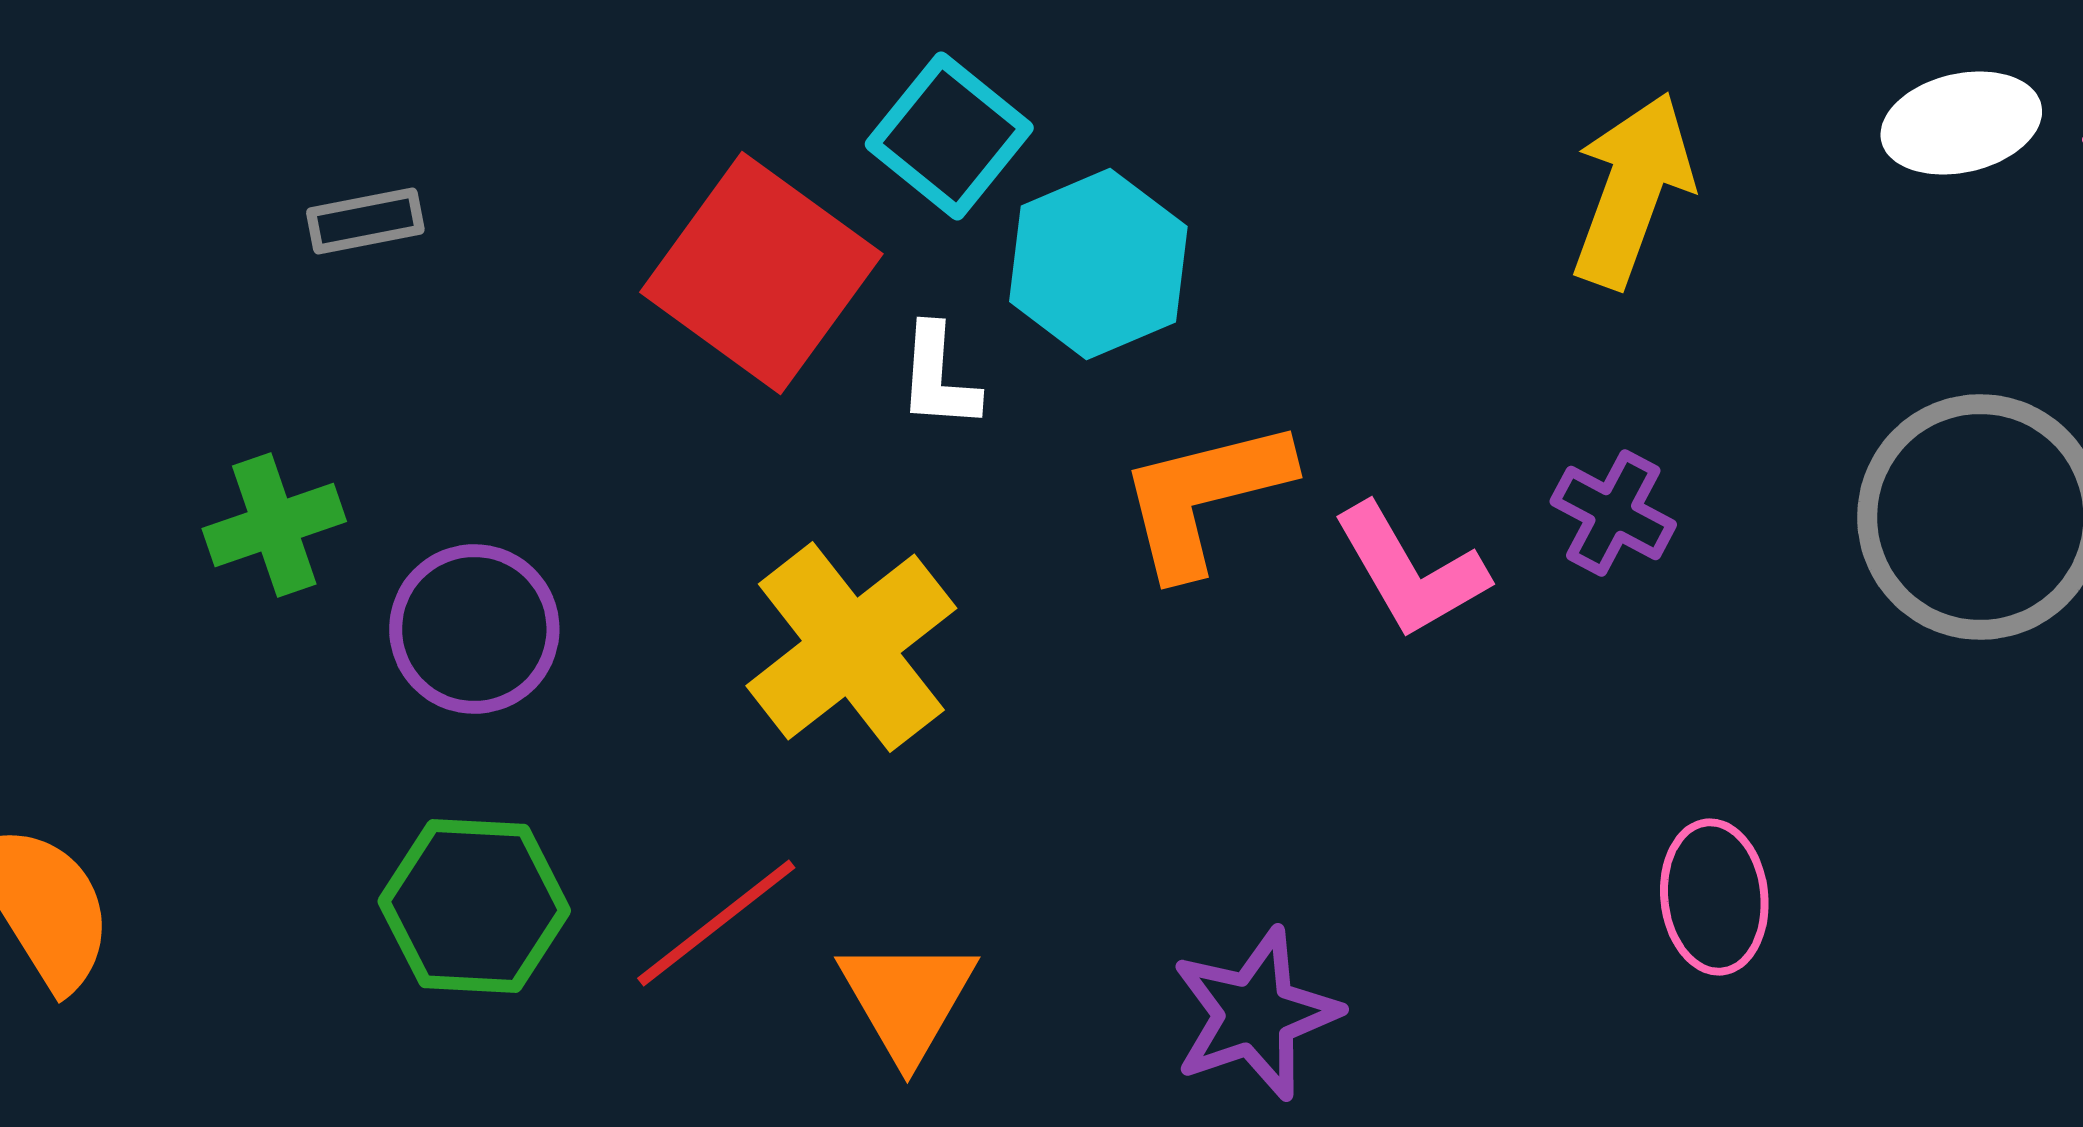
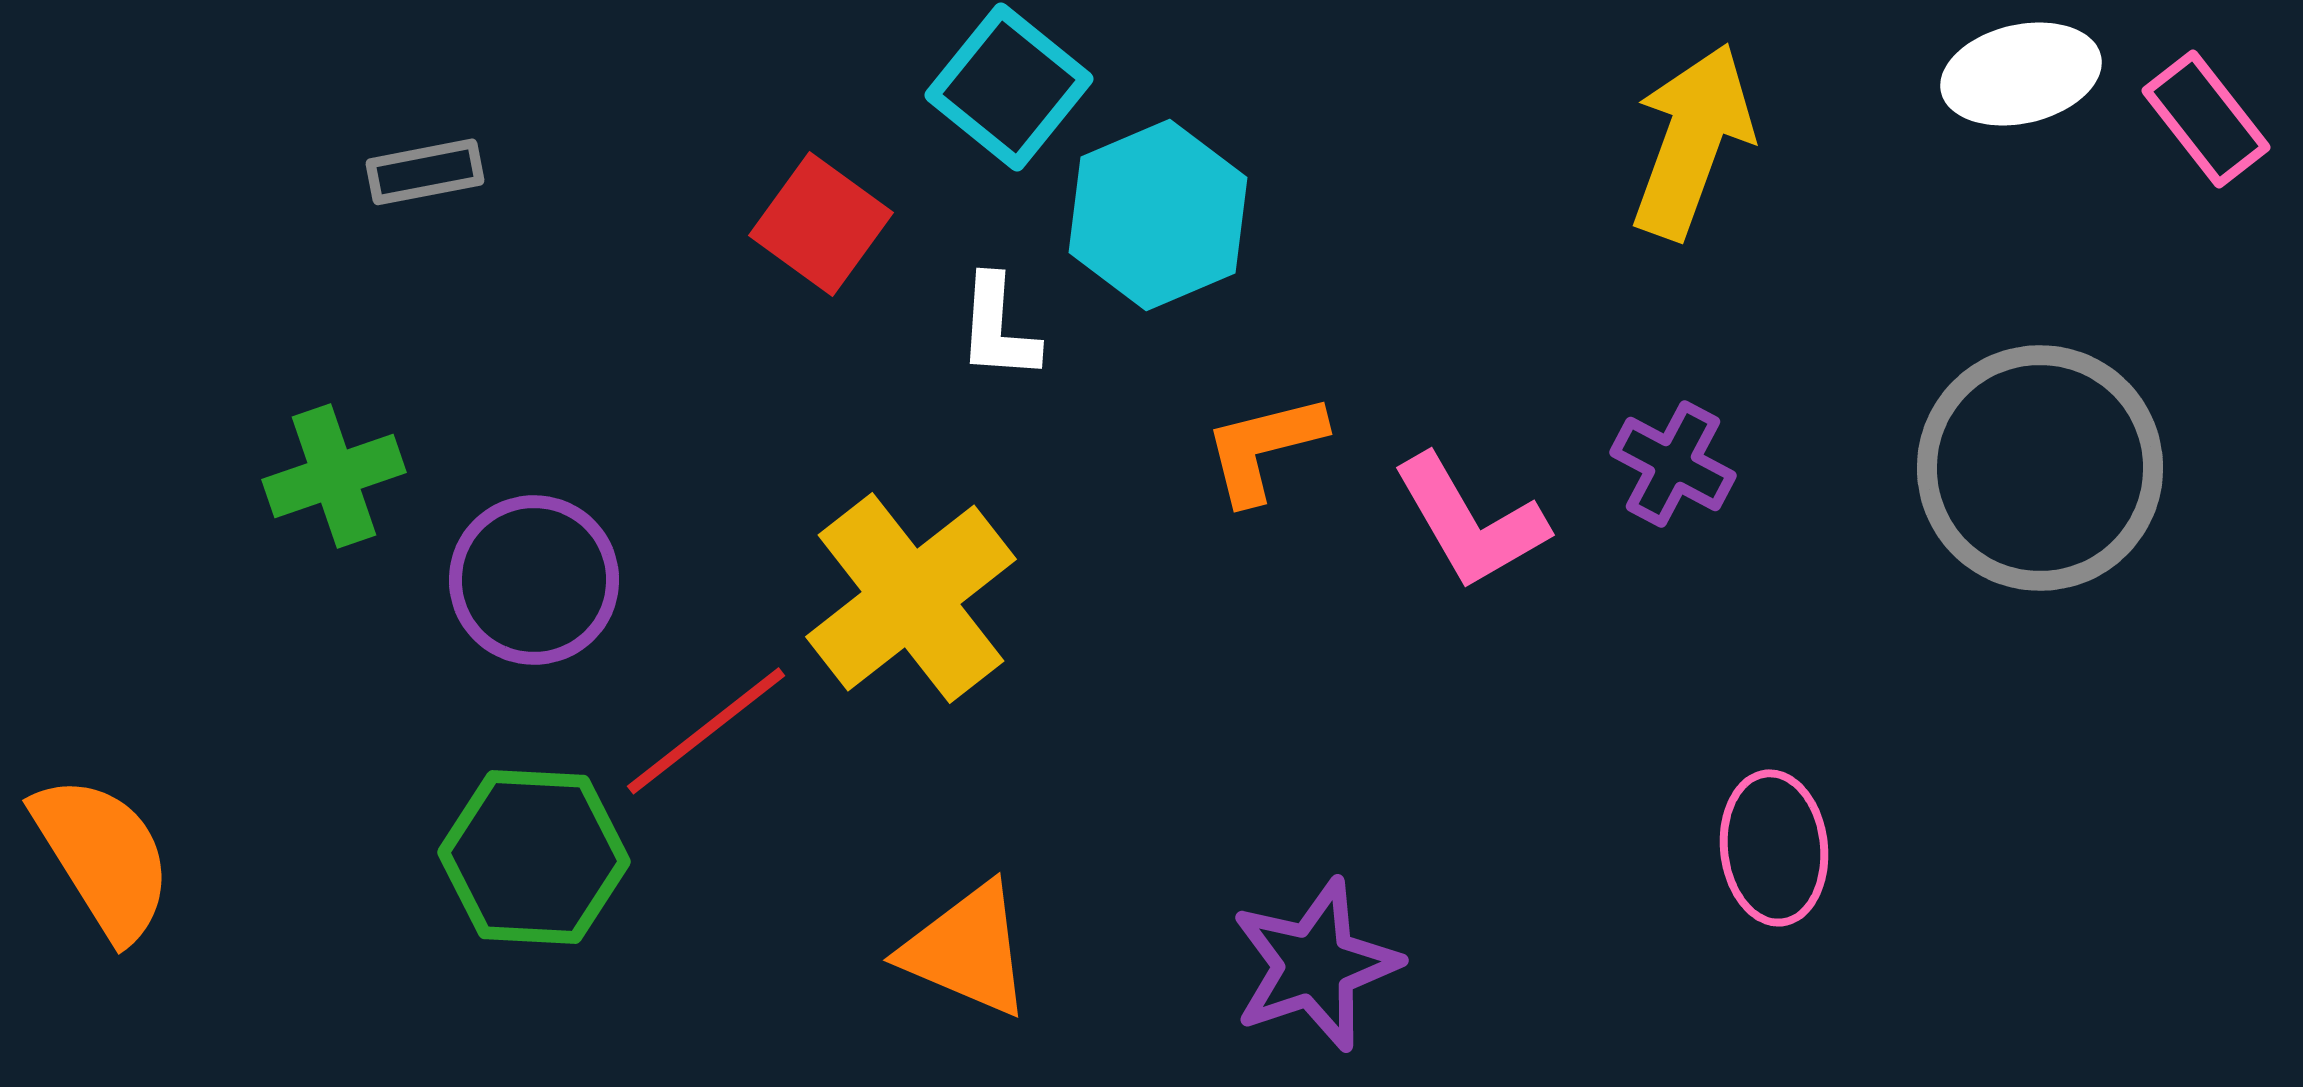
red square: (761, 273) -> (821, 224), size x0.6
orange L-shape: (1204, 497) -> (1264, 448), size x0.7
red line: (716, 923) -> (706, 731), moved
orange triangle: (907, 999) -> (967, 950), turned -37

